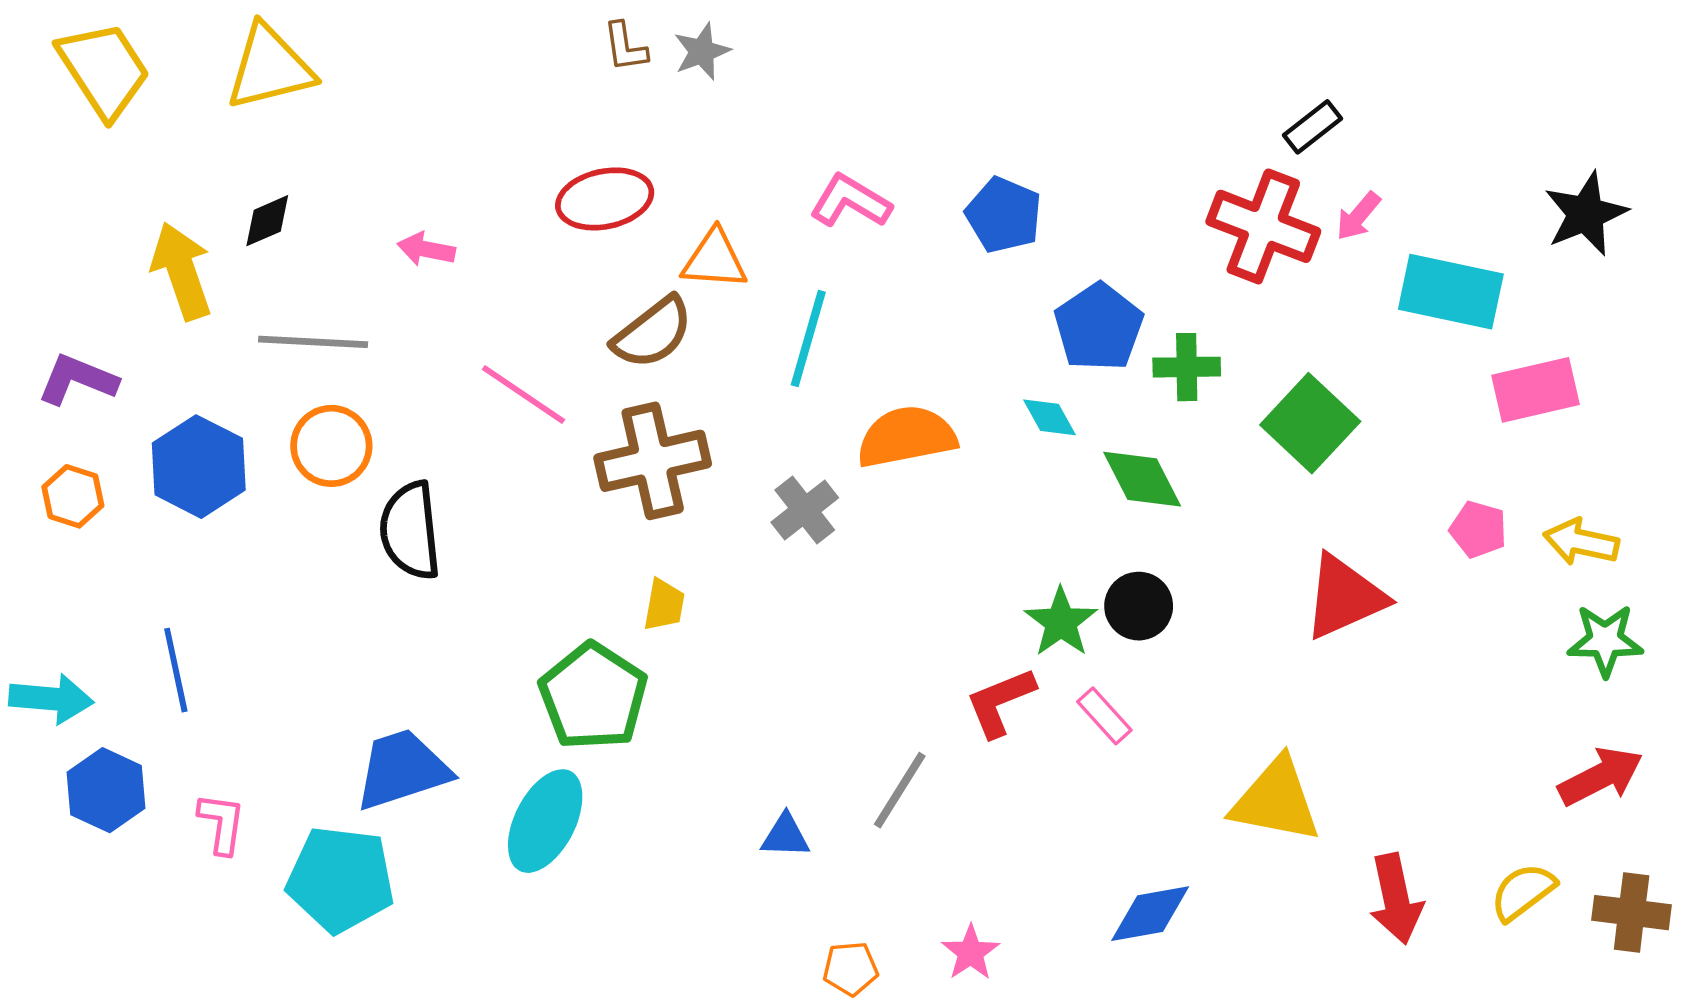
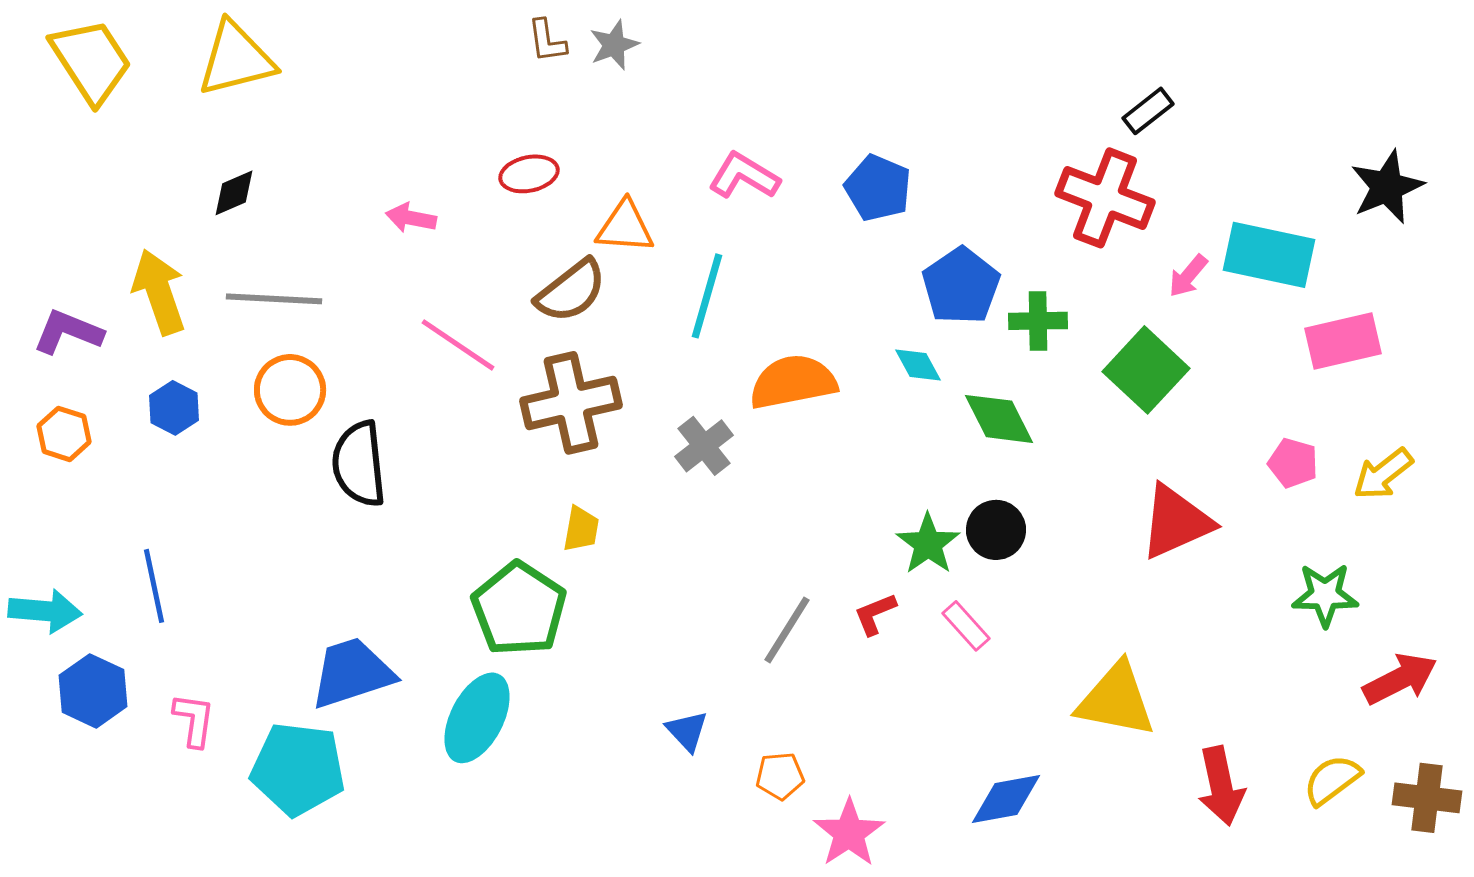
red ellipse: (605, 199) -> (529, 174), size x0.7
pink arrow: (1358, 216) -> (1188, 276), moved
pink arrow: (426, 249) -> (411, 218), moved
yellow arrow: (182, 271) -> (159, 292), moved
blue hexagon: (199, 467) -> (174, 408), size x0.6
yellow arrow: (1581, 542) -> (1383, 474), turned -50
green star: (1605, 640) -> (1325, 595), moved
red L-shape: (1000, 702) -> (875, 614), size x0.7
gray line: (900, 790) -> (787, 630), moved
blue triangle: (785, 836) -> (687, 731), turned 45
pink star: (971, 953) -> (849, 833), size x1.4
orange pentagon: (851, 969) -> (780, 776), moved

